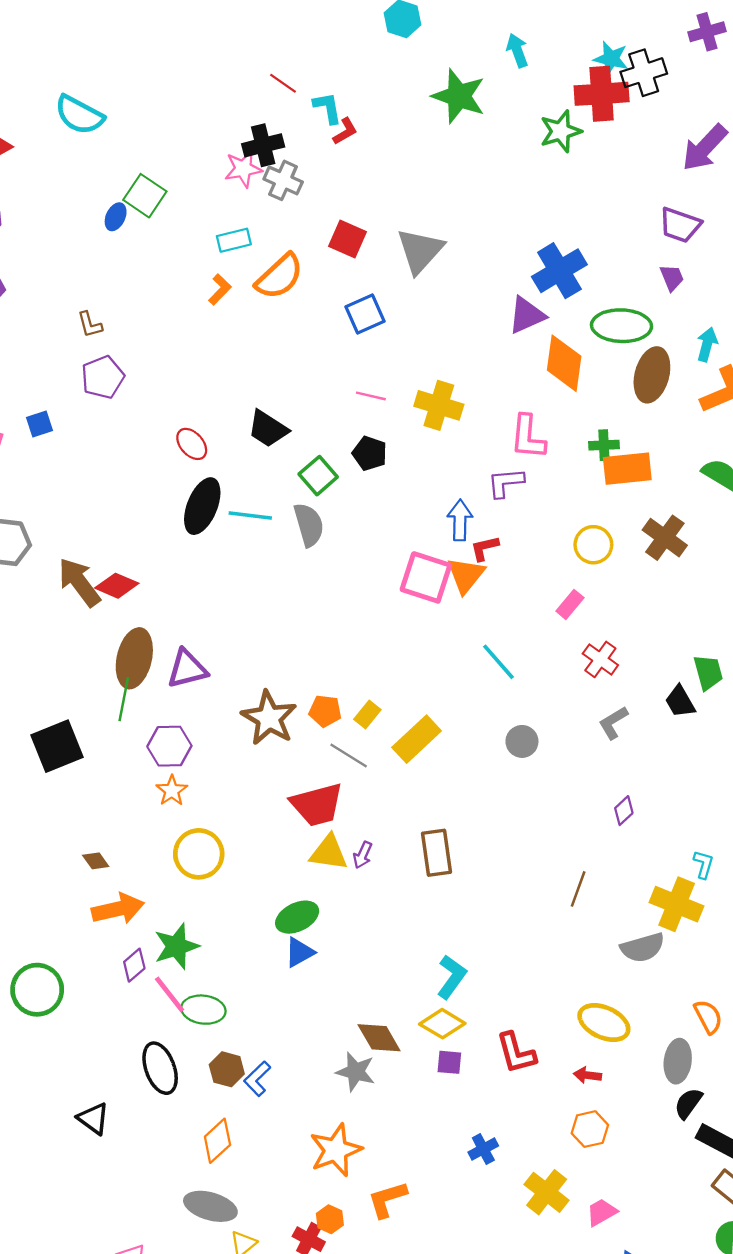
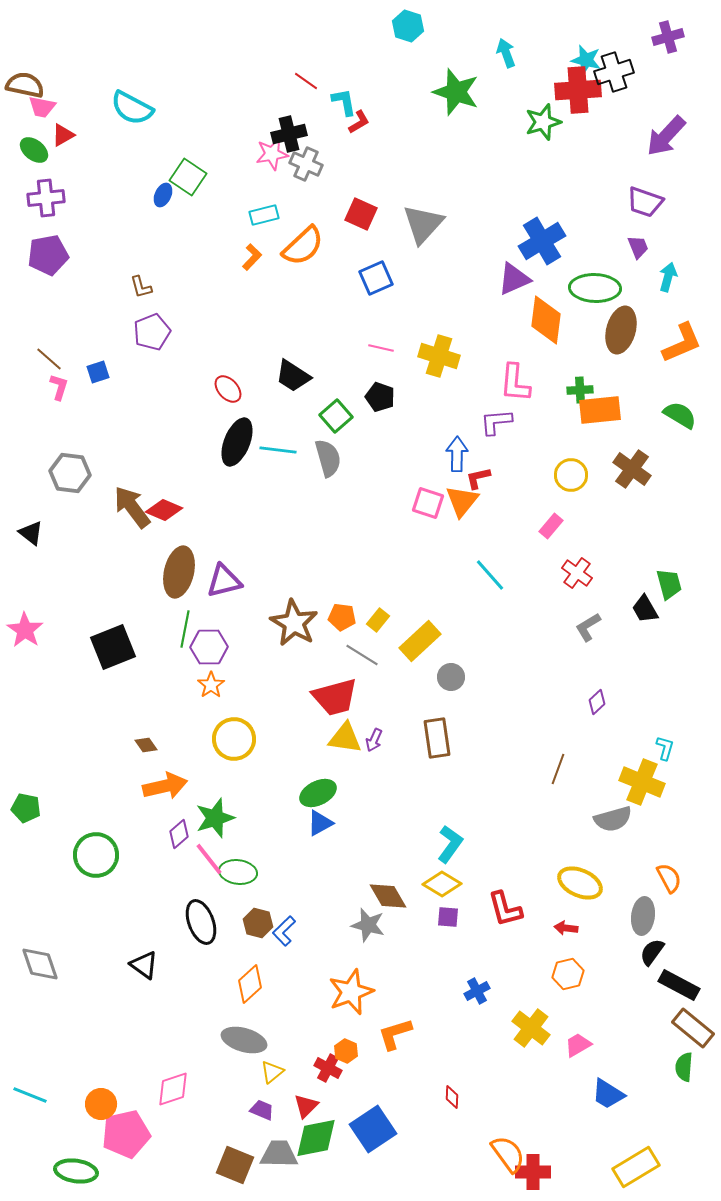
cyan arrow: (707, 344) -> (668, 277), moved
pink square: (426, 577) -> (428, 503), size x0.7
green line: (124, 699) -> (185, 629), moved
gray circle: (522, 741) -> (451, 677), moved

